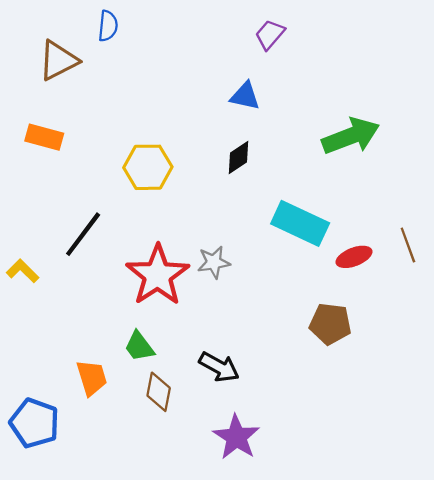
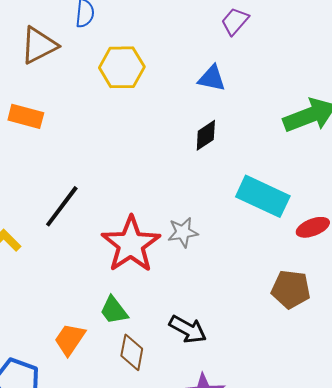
yellow hexagon: (148, 167) -> (122, 67), moved
orange trapezoid: (92, 378) -> (70, 339), turned -129

